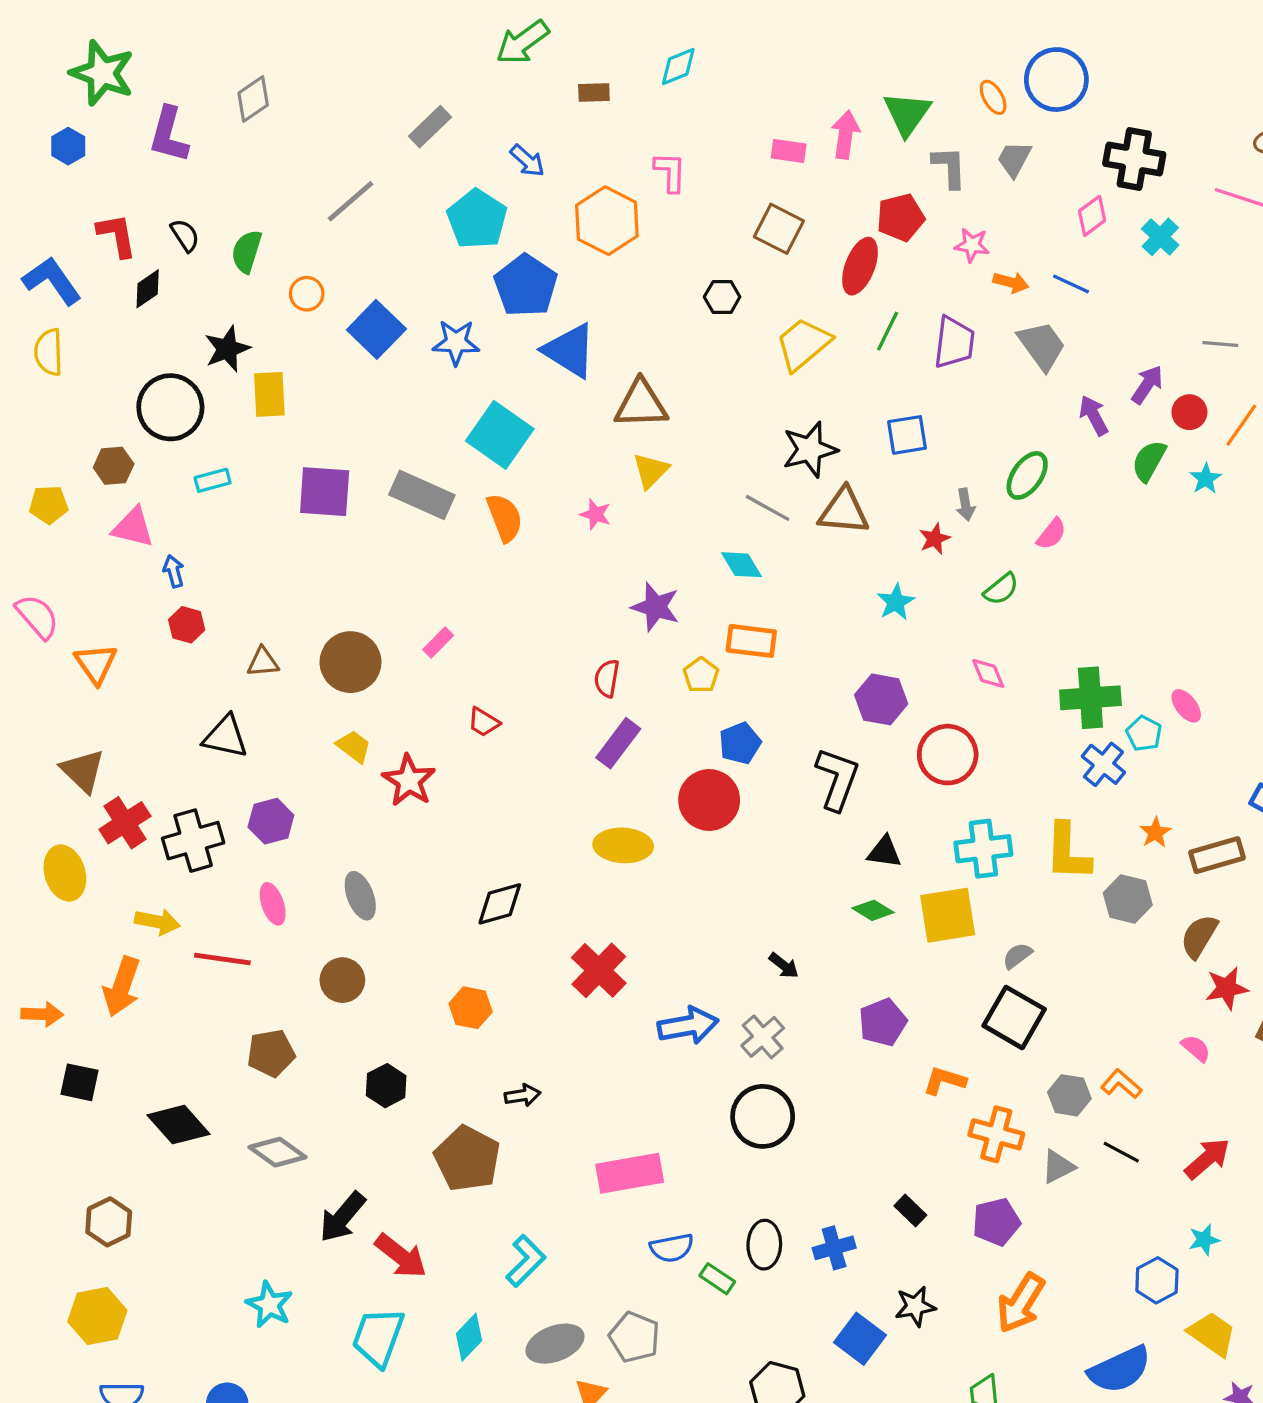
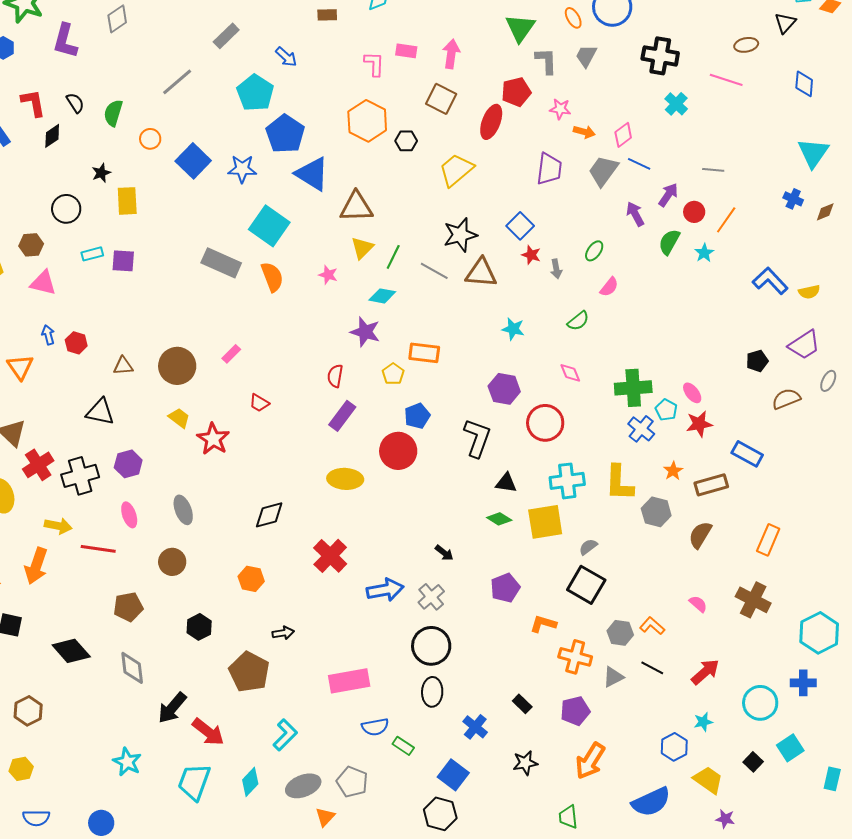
pink arrow: (845, 135) -> (451, 54), moved
pink rectangle: (789, 151) -> (406, 51), moved
pink diamond: (1092, 216) -> (623, 135), moved
orange hexagon: (607, 221) -> (367, 121), moved
blue line: (1071, 284) -> (639, 164), moved
green line: (888, 331) -> (393, 257), moved
gray trapezoid: (1042, 346) -> (603, 171), turned -108
black star: (227, 349) -> (101, 173), size x0.7
black circle: (170, 407) -> (66, 209), size x0.7
blue square: (907, 435) -> (520, 226), turned -36
green ellipse: (1027, 475) -> (594, 251), size x0.7
purple square: (325, 492) -> (123, 261), moved, size x0.7
red star: (935, 539) -> (531, 255), moved, turned -30
cyan diamond: (742, 565) -> (382, 296), moved, turned -48
blue arrow: (174, 571) -> (48, 335), moved
cyan star: (896, 602) -> (513, 329), turned -30
red star: (1227, 988) -> (699, 424), moved
gray diamond: (277, 1152) -> (132, 668), turned 48
black ellipse: (764, 1245) -> (432, 692), moved
blue cross: (834, 1248) -> (475, 727), turned -35
yellow hexagon: (97, 1316) -> (21, 769), size x0.7
blue square: (860, 1339) -> (453, 775), moved

